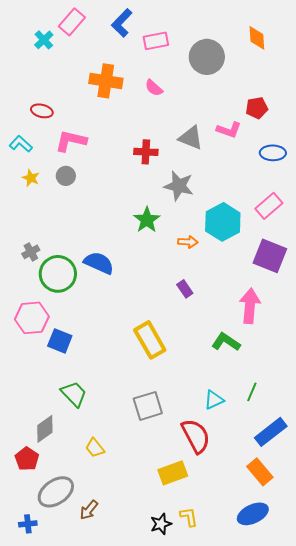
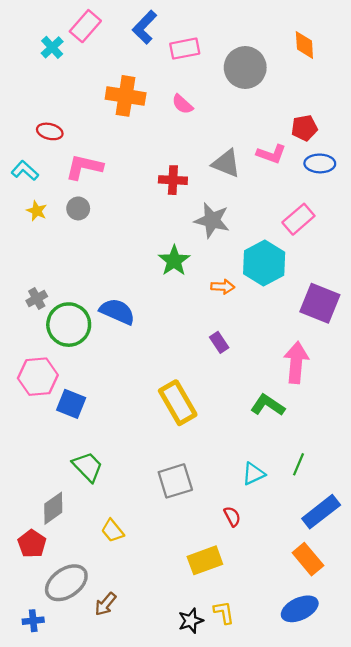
blue ellipse: (273, 153) -> (320, 163), moved
pink rectangle: (269, 206) -> (298, 219), moved
red semicircle: (196, 436) -> (232, 516), size x0.5

